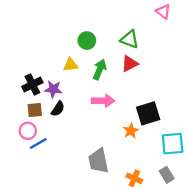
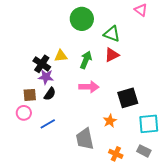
green circle: (87, 41) -> (82, 19), moved, size x1.5
black cross: (32, 85) -> (42, 64), moved, turned -30
orange star: (131, 131) -> (110, 121), moved
blue line: (38, 144) -> (48, 124), moved
gray rectangle: (167, 175) -> (144, 151), turned -32

